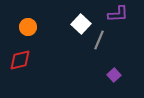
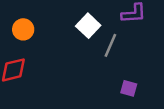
purple square: (114, 75) -> (129, 88), turned -32

